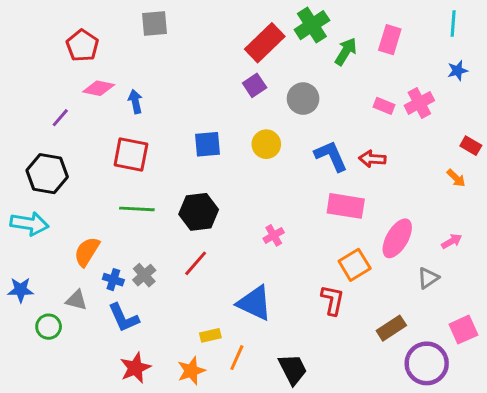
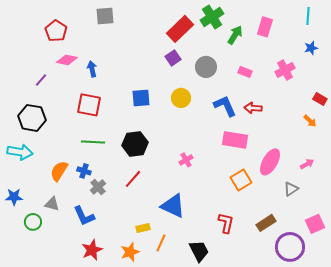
pink rectangle: (384, 106) -> (245, 72), moved
blue cross: (113, 280) -> (84, 171), moved
red L-shape: (332, 300) -> (226, 223), moved

